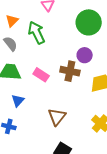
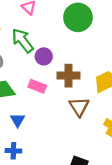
purple circle: (85, 55) -> (44, 56), moved
brown triangle: (57, 117) -> (79, 107), moved

